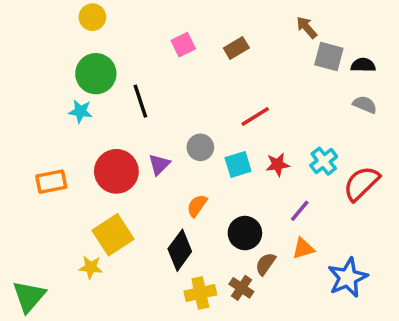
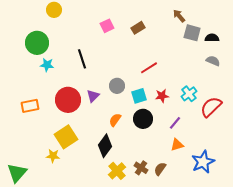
green circle: (96, 74) -> (37, 43), moved
black circle: (245, 233) -> (143, 119), moved
brown semicircle: (265, 264) -> (160, 169), moved
yellow cross: (200, 293) -> (117, 171), turned -30

